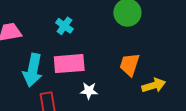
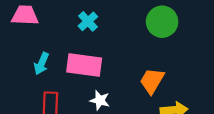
cyan arrow: (33, 70) -> (41, 64), size x0.6

